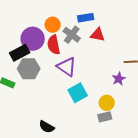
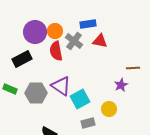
purple circle: (33, 39) -> (35, 32), moved
purple triangle: (67, 67) -> (61, 86), moved
gray hexagon: (29, 69) -> (36, 93), moved
gray rectangle: (105, 117) -> (88, 123), moved

